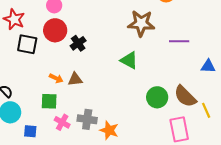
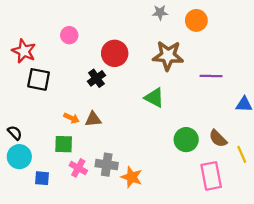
red circle: (55, 30) -> (115, 53), moved
brown semicircle: (185, 96) -> (218, 138), size x0.7

